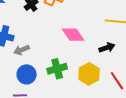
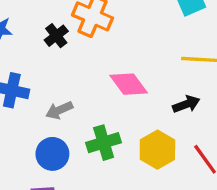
gray arrow: (22, 50) -> (59, 110), moved

